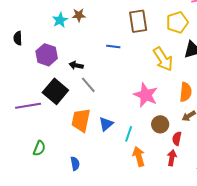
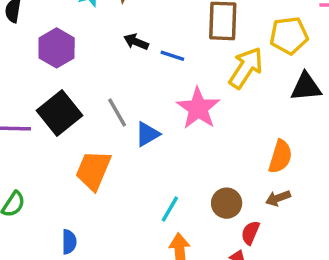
yellow arrow: (163, 59) -> (246, 68), moved, turned -125
black arrow: (76, 65) -> (136, 42), moved
pink star: (146, 95) -> (198, 108), moved
blue triangle: (106, 124) -> (147, 134), moved

